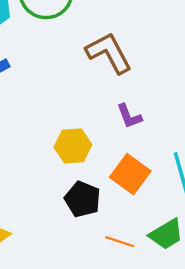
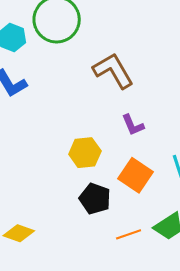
orange line: (120, 242) -> (129, 234), turned -35

